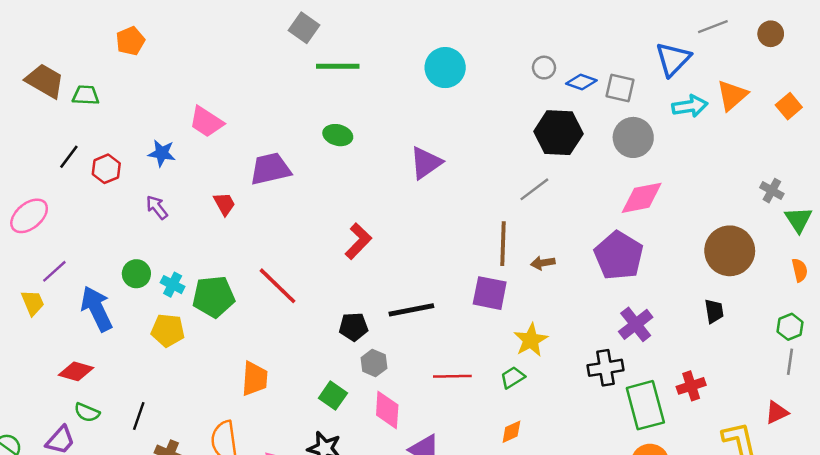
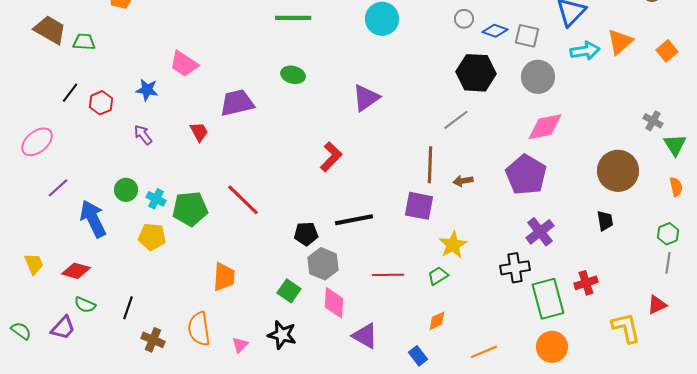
red L-shape: (358, 241) -> (331, 157), moved
yellow trapezoid: (33, 303) -> (34, 264), moved
gray hexagon: (374, 363) -> (323, 264), size x1.4

